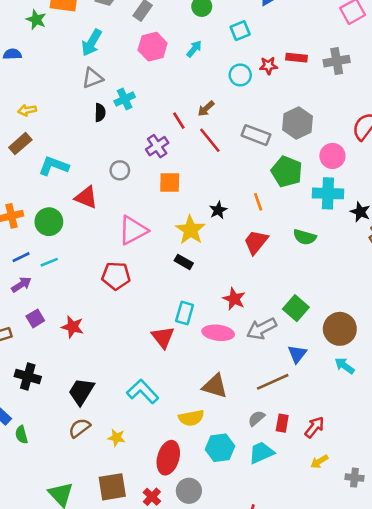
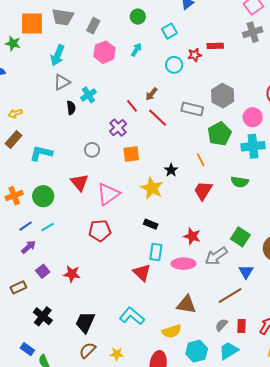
gray cross: (337, 61) -> (253, 32), moved
green pentagon: (287, 172) -> (219, 134), turned 30
red triangle: (86, 197) -> (80, 182), moved, turned 36
black rectangle: (184, 262) -> (151, 224), moved
black cross: (28, 376) -> (43, 316), turned 30

